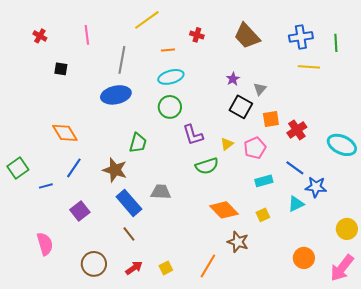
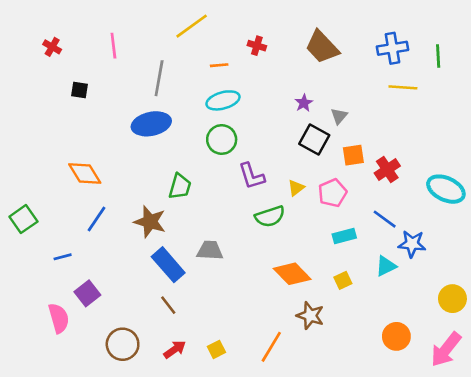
blue line: (46, 186) -> (63, 257), moved
purple square: (80, 211) -> (87, 293), moved

